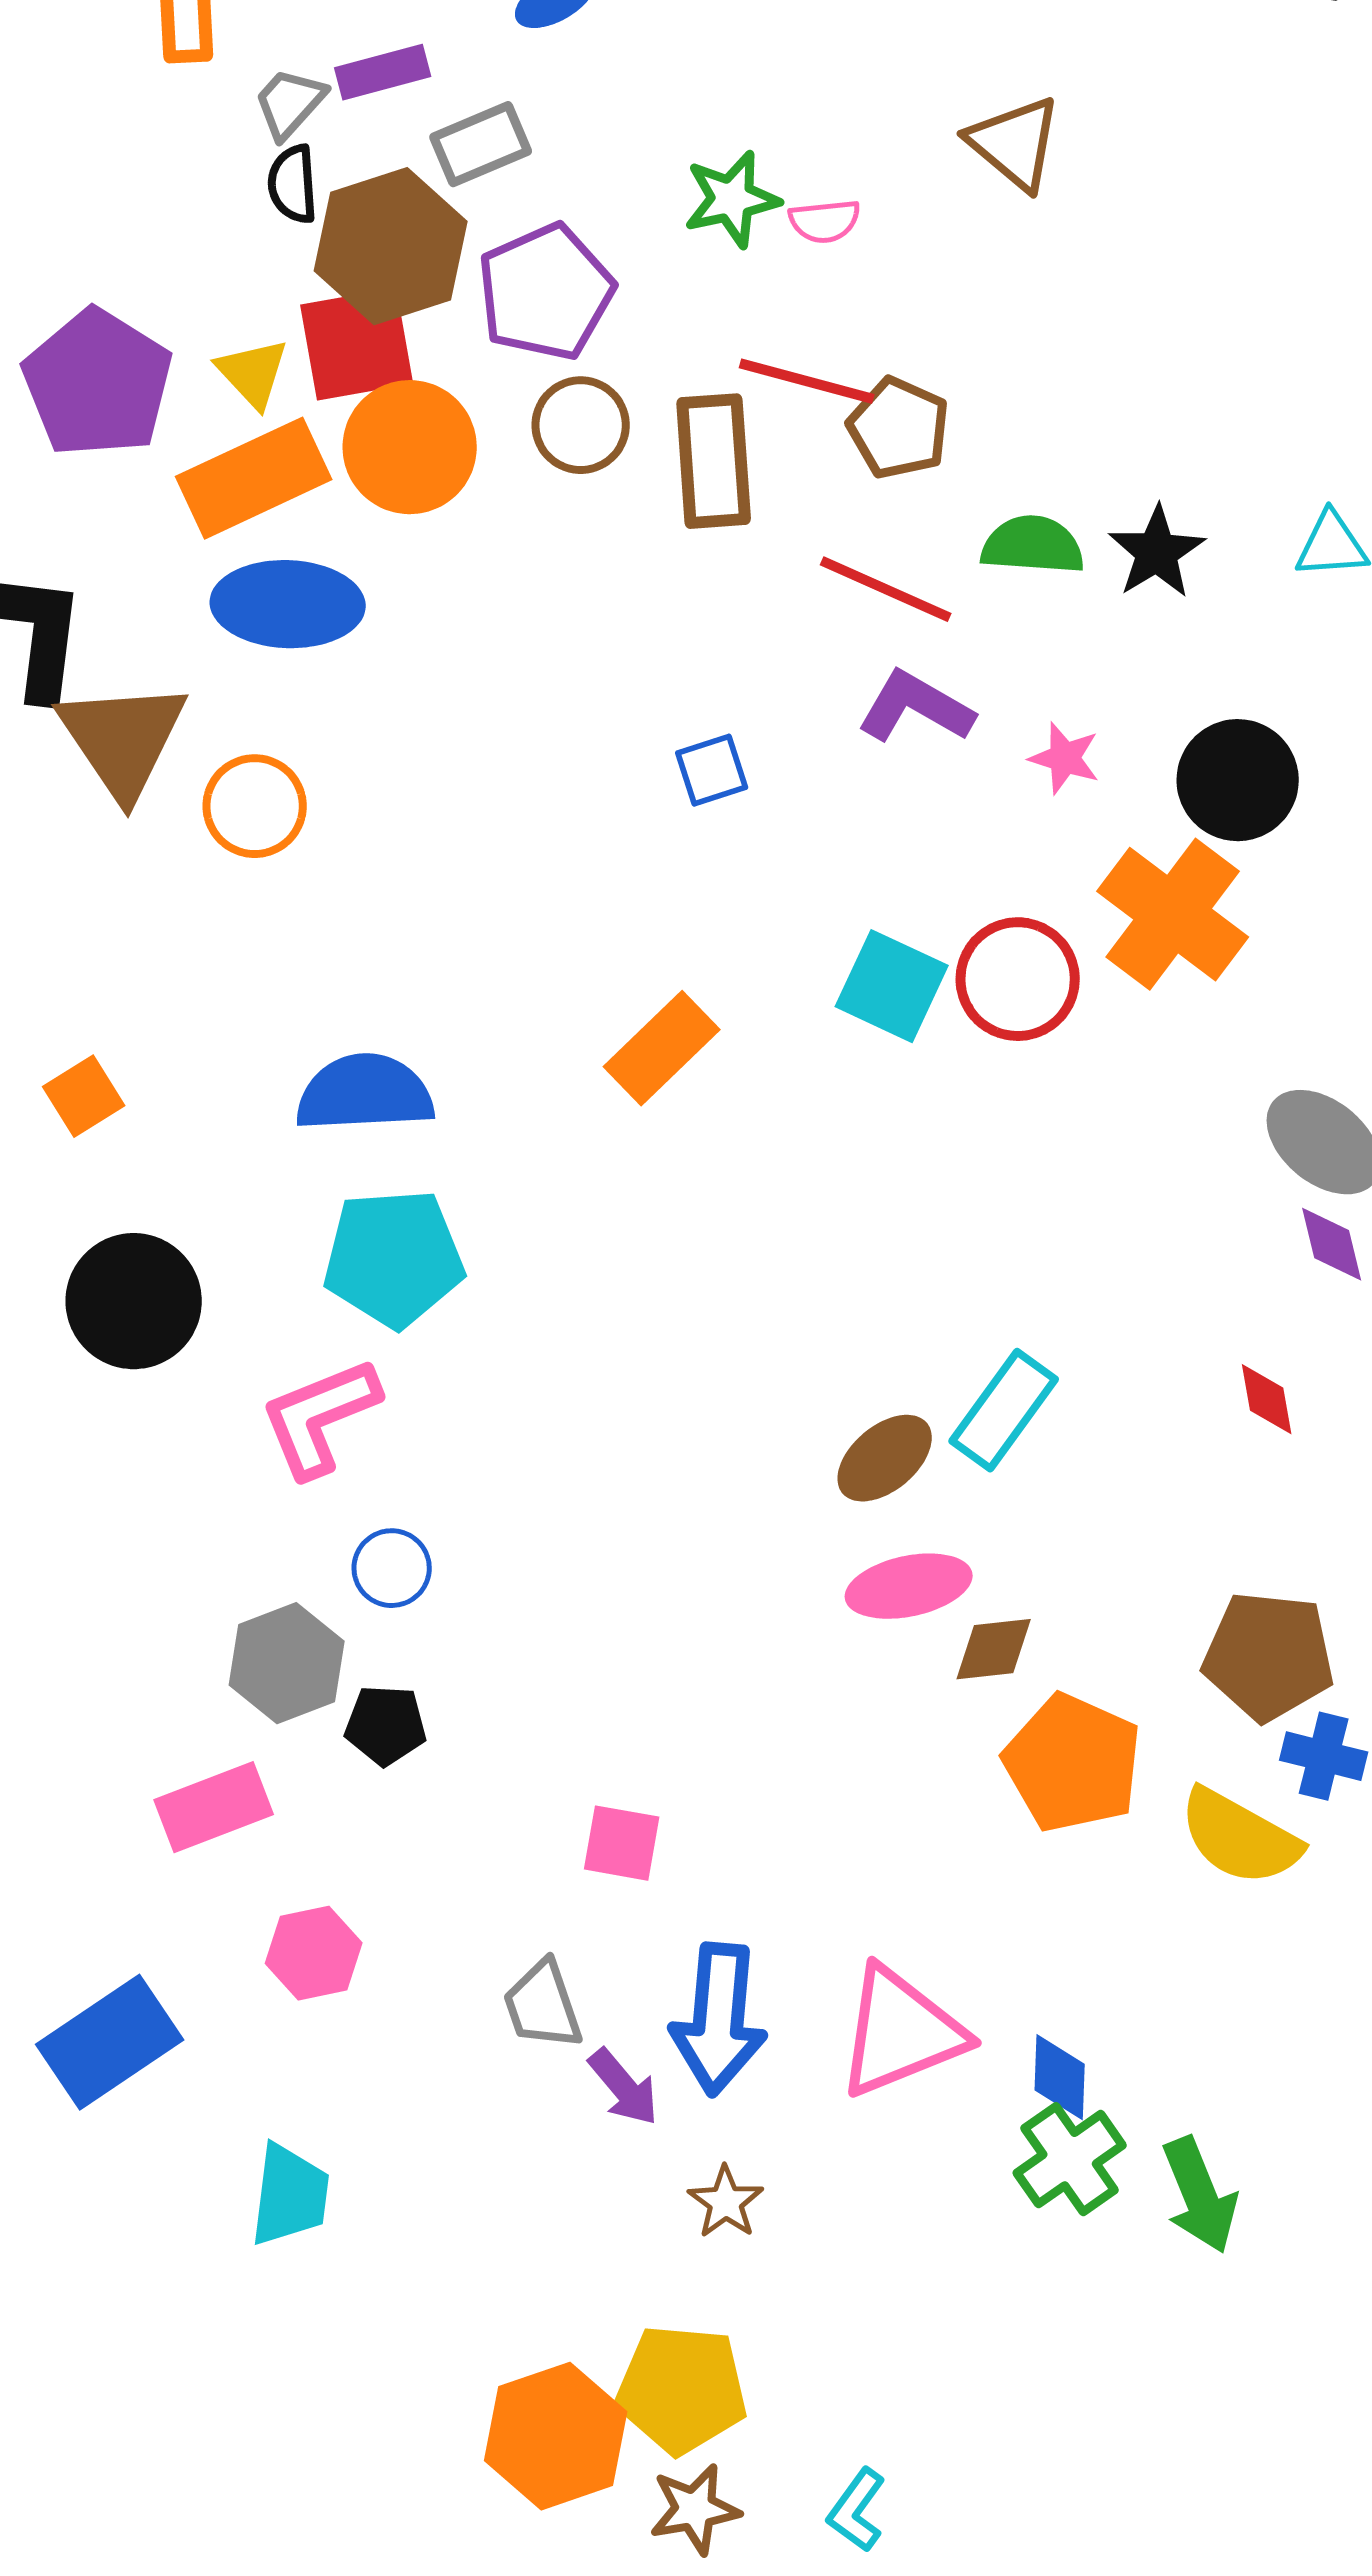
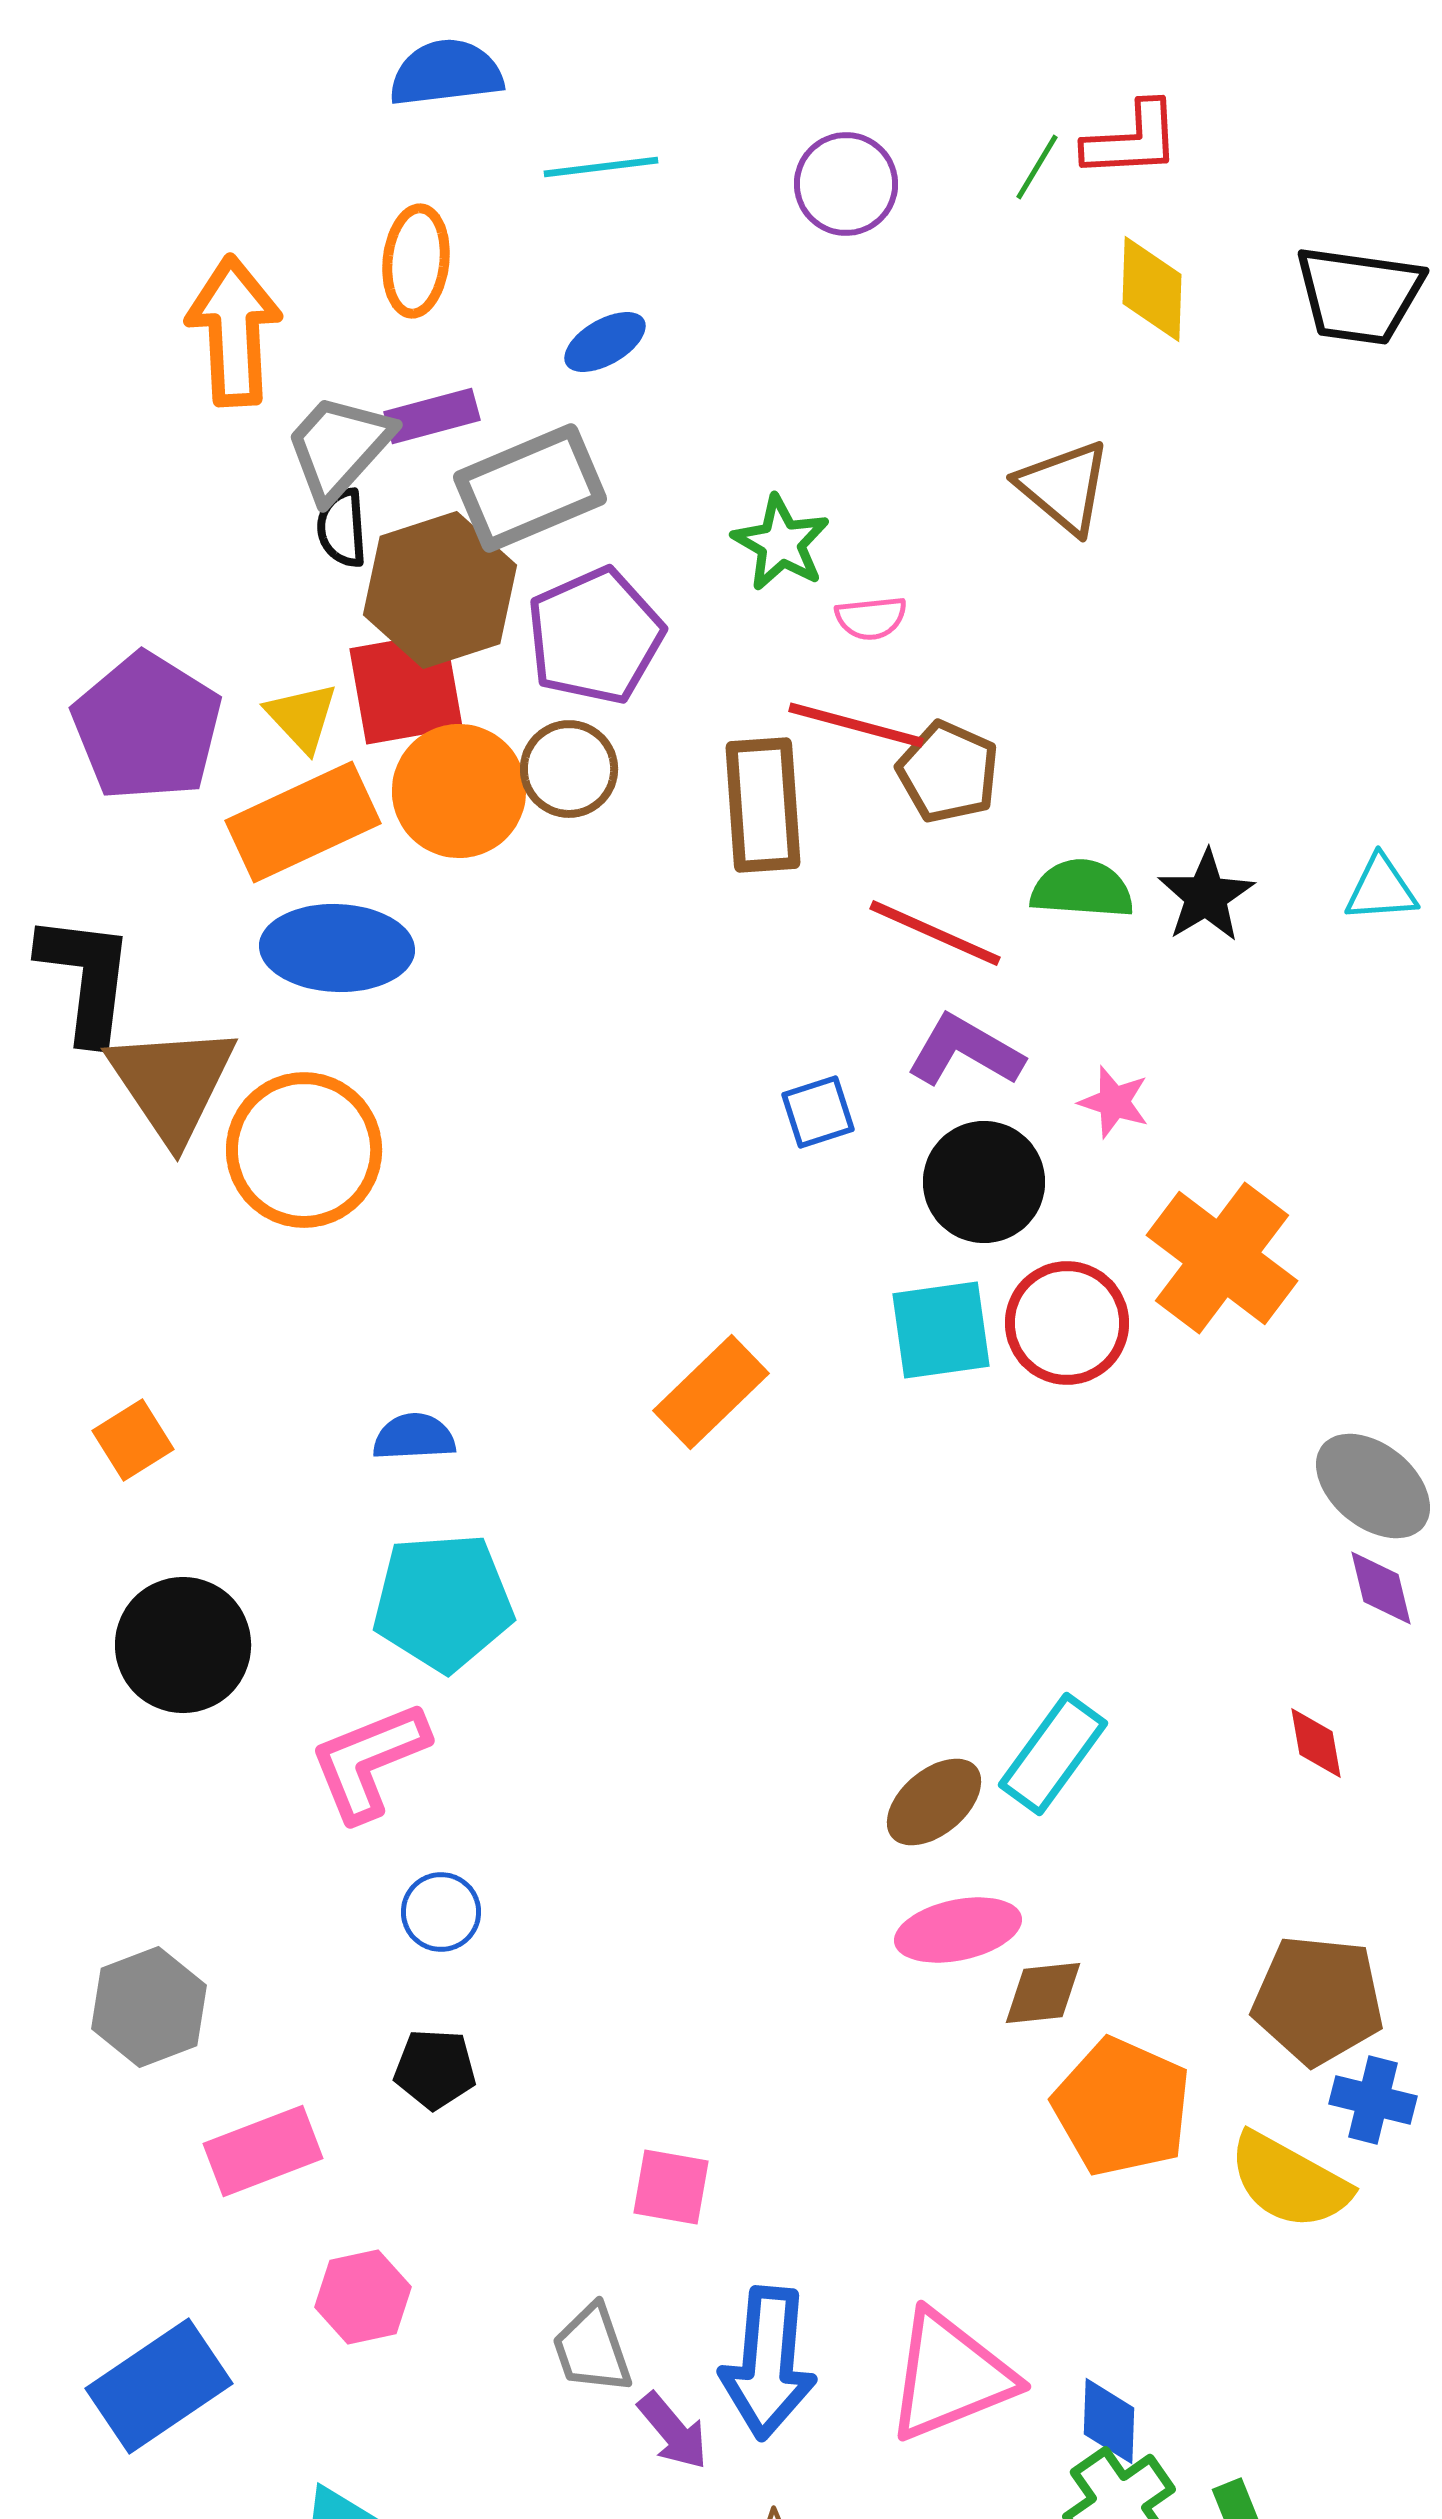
gray trapezoid: (290, 103) -> (339, 447), size x1.5
gray rectangle: (481, 144) -> (530, 488), size x1.5
green star: (732, 199) -> (781, 543), turned -30
pink semicircle: (825, 221) -> (871, 618), moved
brown circle: (581, 425) -> (569, 769), moved
blue square: (712, 770) -> (818, 1112), moved
black circle: (1238, 780) -> (984, 1182), moved
orange circle: (255, 806) -> (304, 1150), size x1.5
cyan square: (892, 986) -> (941, 1330), turned -33
blue semicircle: (365, 1093) -> (414, 1437), size x0.6
gray hexagon: (287, 1663) -> (149, 2007), moved

